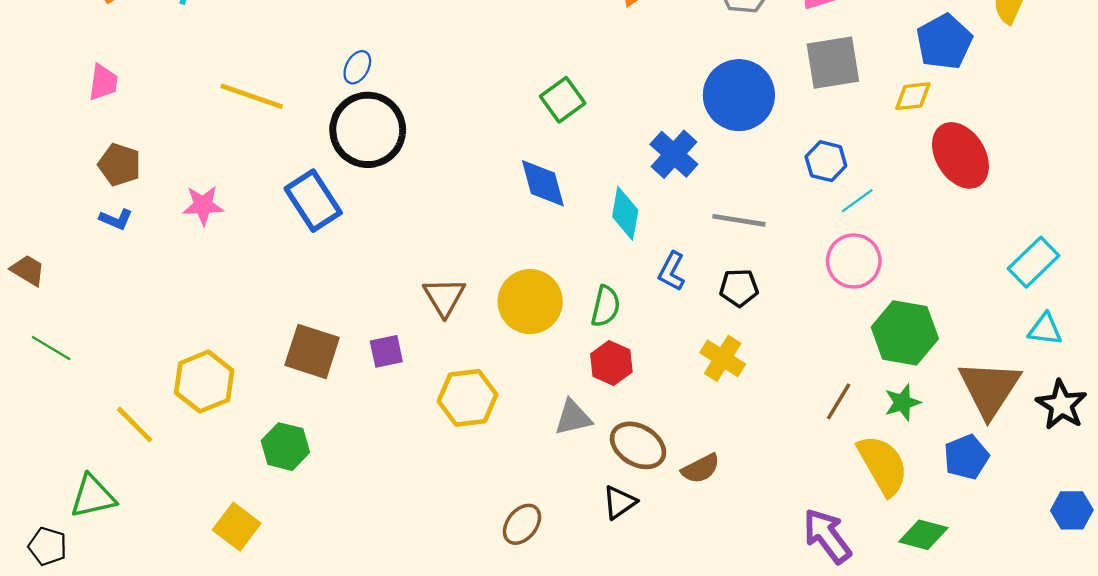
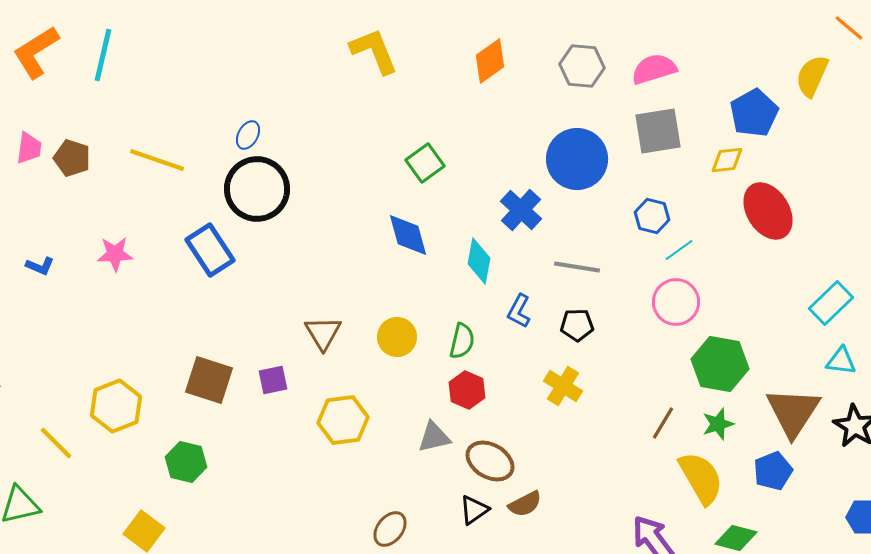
brown pentagon: (119, 165) -> (72, 158), moved
yellow circle: (530, 302) -> (397, 337), size x0.7
brown semicircle: (701, 469) -> (525, 504), moved

